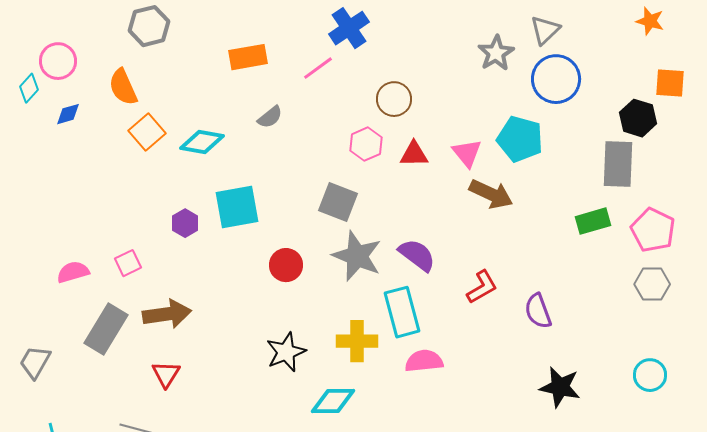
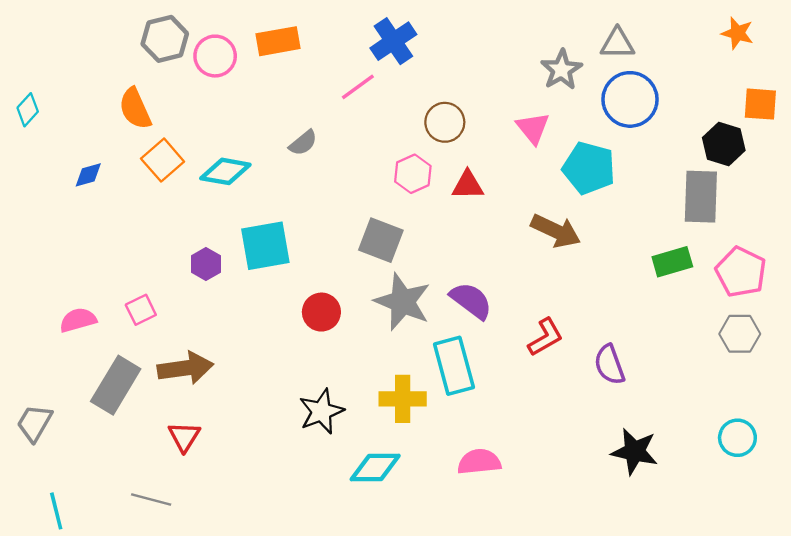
gray triangle: (545, 30) -> (617, 43), turned 44
orange rectangle: (248, 57) -> (278, 41), moved
pink circle: (58, 61) -> (215, 56), moved
blue diamond: (68, 114) -> (88, 175), moved
pink triangle: (467, 153) -> (533, 128), moved
pink semicircle: (424, 361) -> (479, 462), moved

